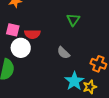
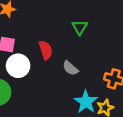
red semicircle: (32, 34) -> (46, 50), moved, turned -105

